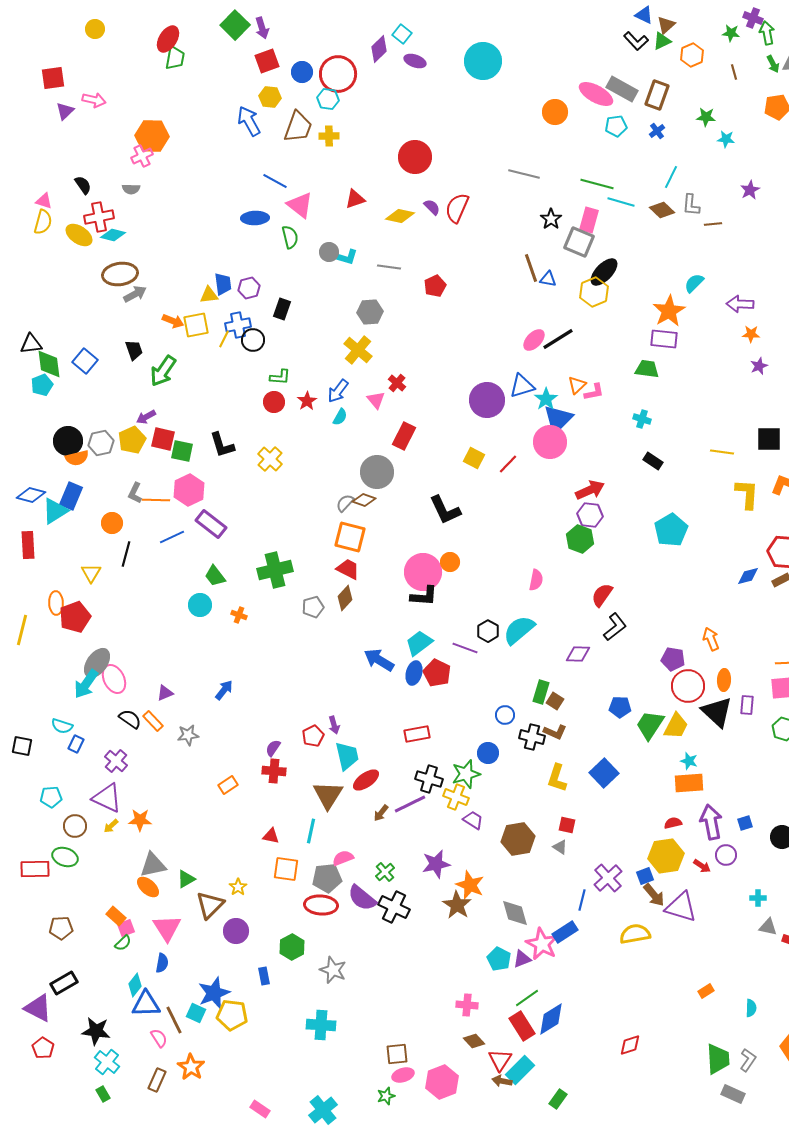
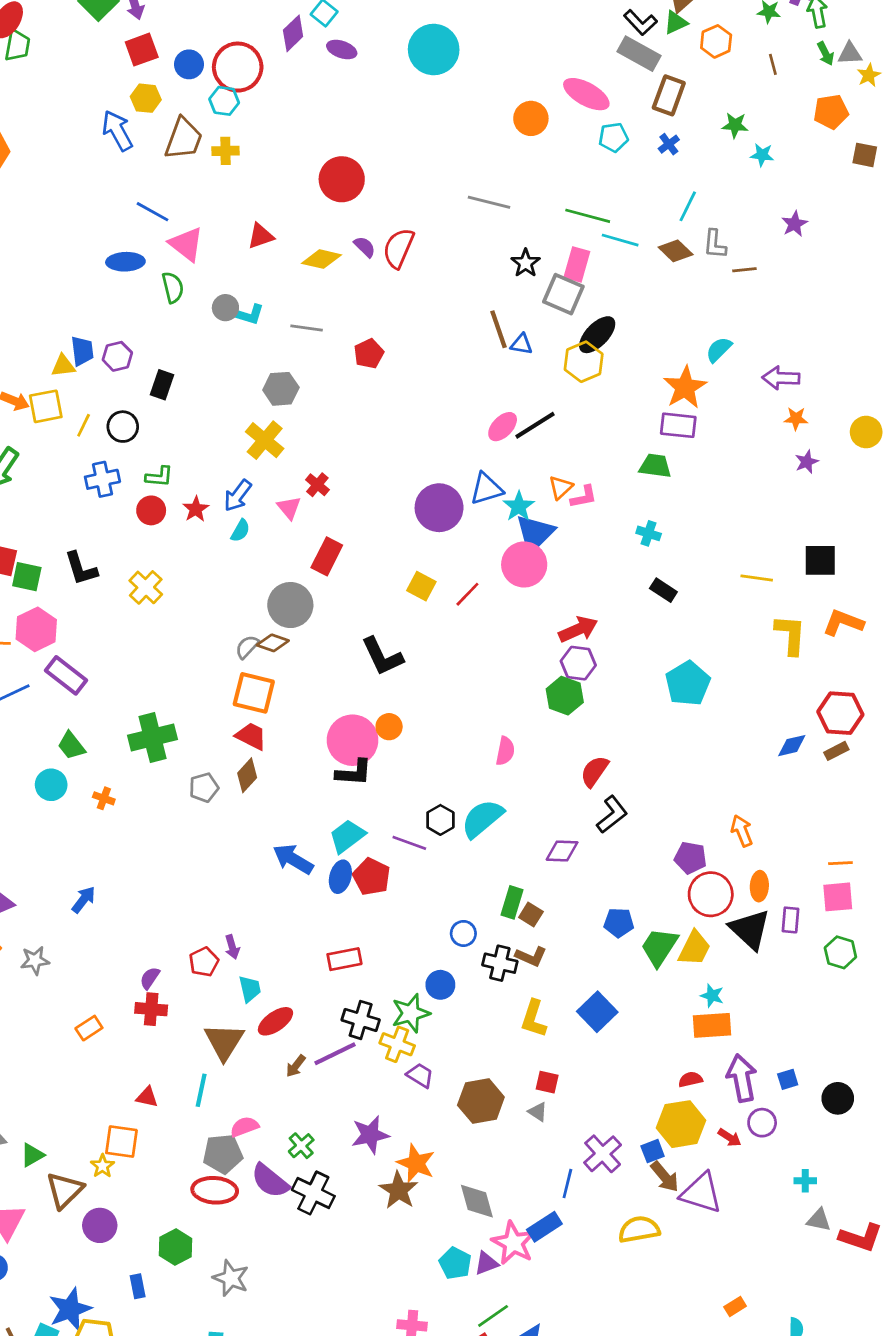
gray rectangle: (622, 89) -> (639, 54), moved
blue cross: (238, 325) -> (102, 479), moved
cyan trapezoid: (347, 756) -> (250, 989), size x0.7
orange square: (286, 869) -> (121, 1142), moved

